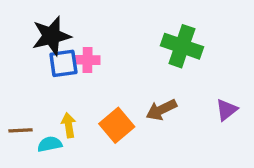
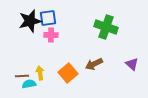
blue square: (63, 63) -> (48, 18), moved
purple triangle: (227, 110) -> (132, 64), turned -40
brown line: (21, 130) -> (22, 76), moved

